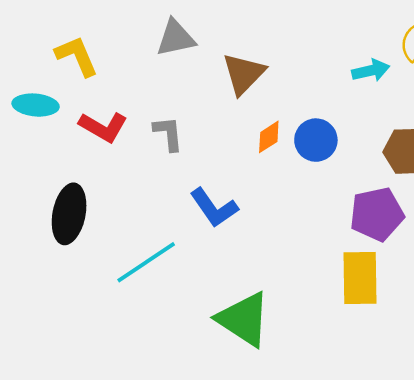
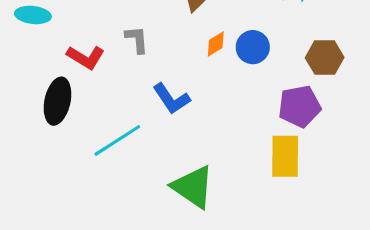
red L-shape: (103, 127) -> (86, 57), moved

